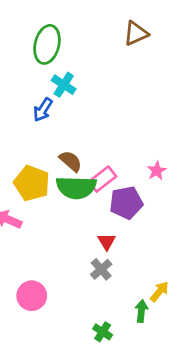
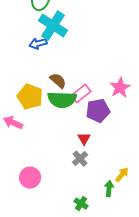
cyan cross: (64, 85) -> (53, 26), size x1.6
blue arrow: (43, 110) -> (38, 44), turned 42
pink star: (157, 171) -> (120, 88), size x1.5

